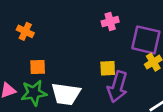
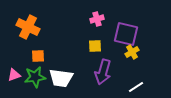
orange cross: (25, 31) -> (28, 27), size x1.6
yellow square: (108, 68) -> (95, 46), moved

